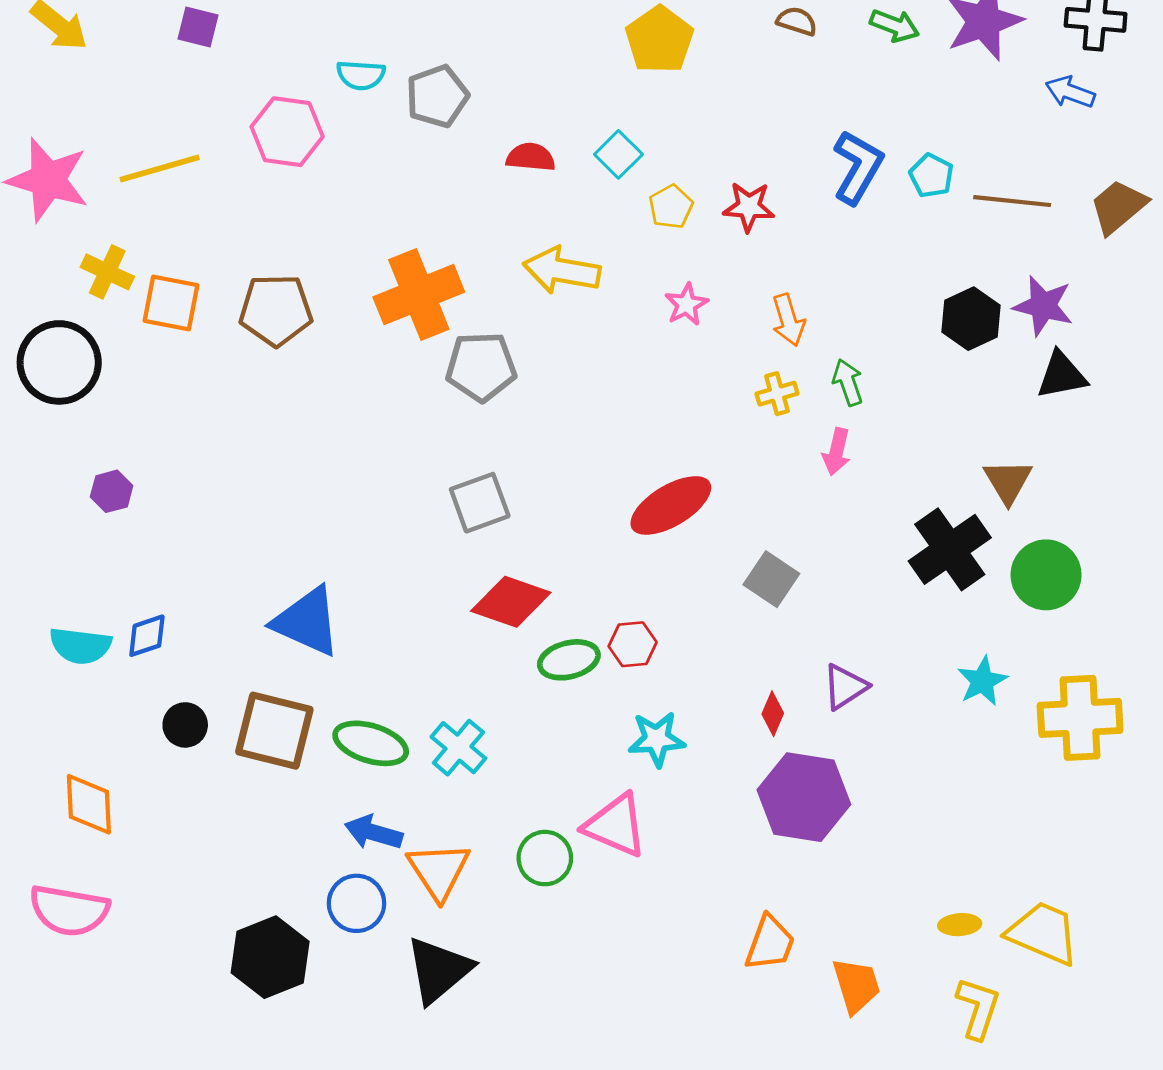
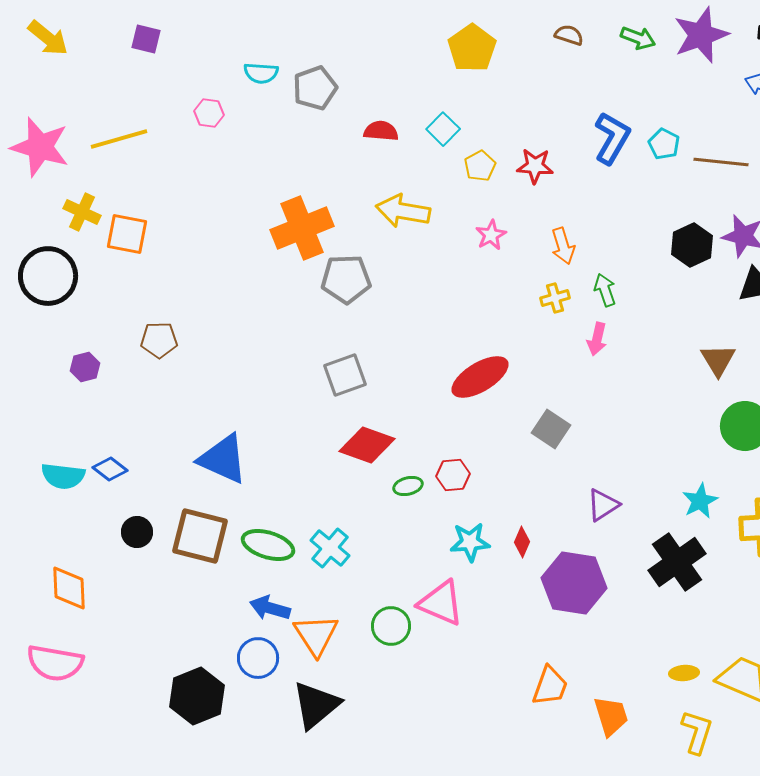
pink hexagon: (287, 132) -> (209, 113), size x0.6
brown pentagon: (276, 310) -> (159, 340), moved, size x0.7
black cross: (950, 549) -> (677, 562), moved
blue diamond: (147, 636) -> (110, 469), turned 56
green ellipse: (569, 660) -> (408, 486), size x0.7
red diamond: (773, 714) -> (522, 542), moved

